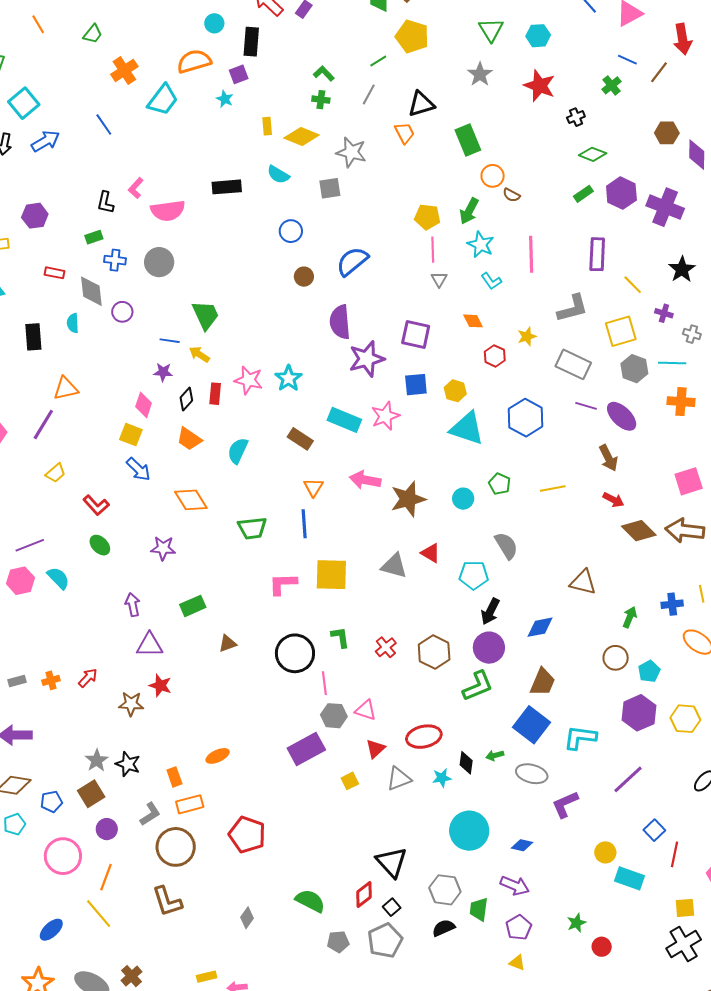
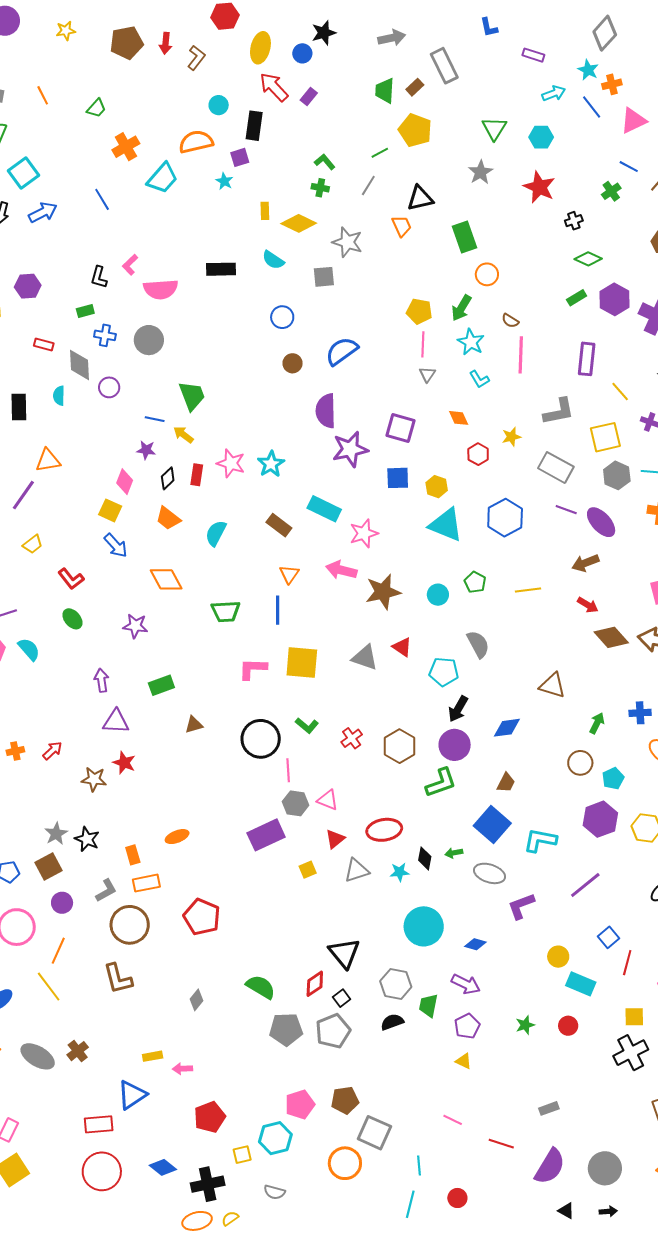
brown semicircle: (511, 195) -> (510, 321), moved
pink star: (385, 416) -> (364, 533), moved
brown arrow: (608, 458) -> (585, 563), turned 92
green L-shape: (340, 637) -> (307, 726), turned 135
brown trapezoid: (543, 682) -> (506, 783), size x0.7
gray pentagon: (338, 942) -> (286, 1029), size x1.5
red circle: (602, 947) -> (568, 1026), moved

